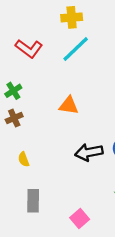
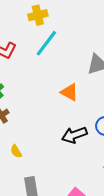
orange triangle: (69, 105) -> (69, 92), moved, turned 30

